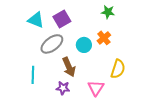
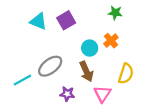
gray ellipse: (52, 44) -> (50, 66), moved
brown arrow: (69, 67) -> (86, 71), moved
cyan line: (33, 75) -> (22, 80), moved, turned 60

